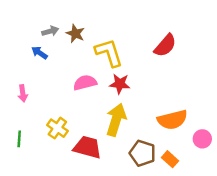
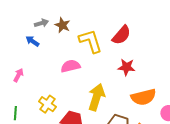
red semicircle: (165, 45) -> (121, 35), moved
red star: (120, 84) -> (126, 67), moved
pink arrow: (23, 93) -> (18, 75), turned -144

